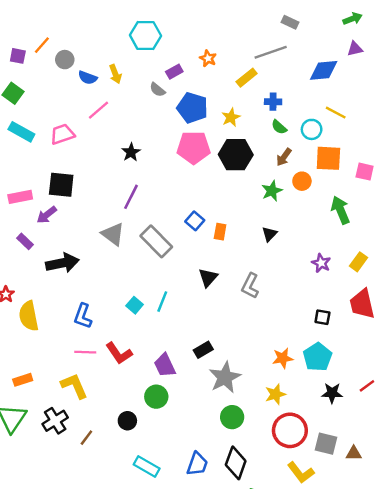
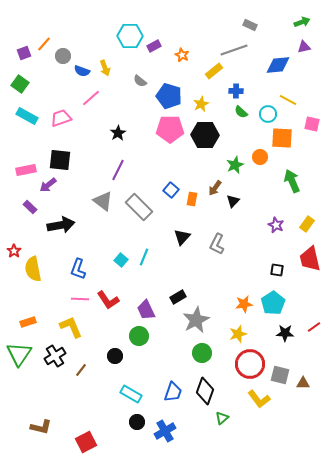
purple square: (18, 56) -> (24, 53), turned -32
purple rectangle: (174, 72) -> (154, 46), moved
brown arrow: (284, 157) -> (215, 188), moved
pink square: (365, 172) -> (312, 124), moved

